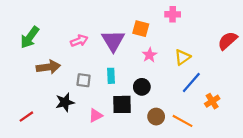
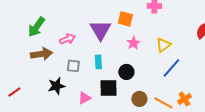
green arrow: (30, 37) -> (36, 27), moved
pink arrow: (79, 41) -> (67, 39), moved
orange cross: (212, 101) -> (184, 99), moved
red line: (26, 117) -> (14, 92), moved

